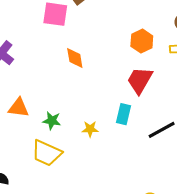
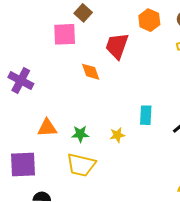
orange hexagon: (142, 41) -> (149, 20), moved
red trapezoid: (140, 80) -> (117, 46), moved

